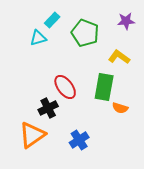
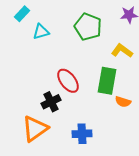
cyan rectangle: (52, 20) -> (22, 14), moved
blue cross: (79, 140) -> (82, 134), turned 30

